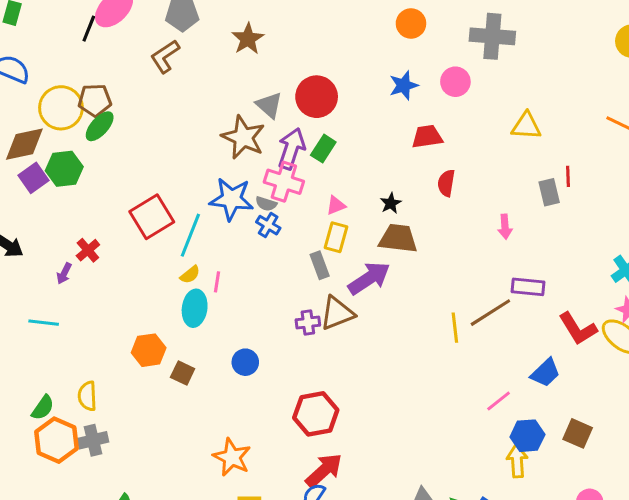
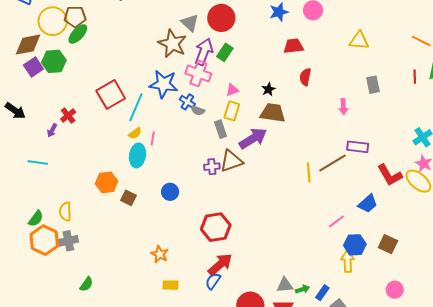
red line: (568, 176) -> (415, 77), moved
gray semicircle: (266, 204) -> (198, 111), moved
orange star: (232, 457) -> (160, 254), size x0.7

